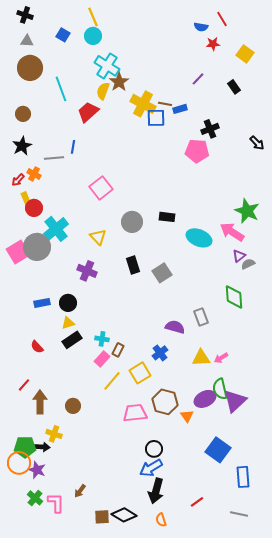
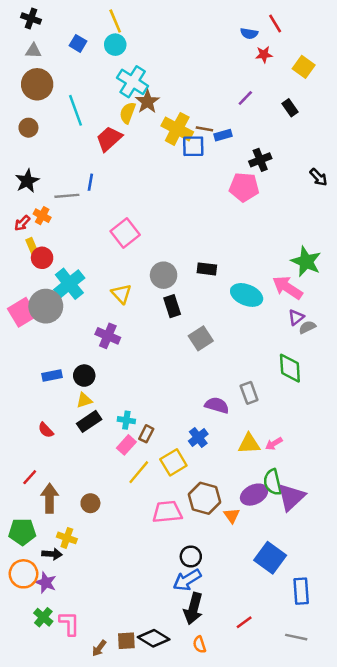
brown circle: (23, 114) -> (28, 128), moved
black rectangle: (133, 265) -> (172, 306), moved
green pentagon: (25, 447) -> (22, 532), moved
brown arrow: (80, 491) -> (99, 648), moved

